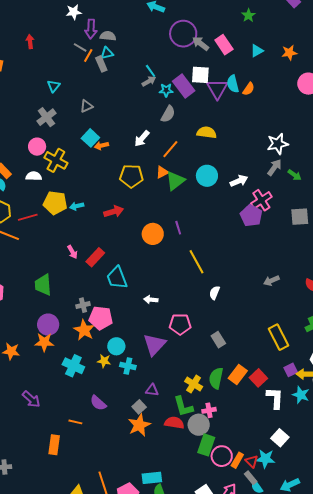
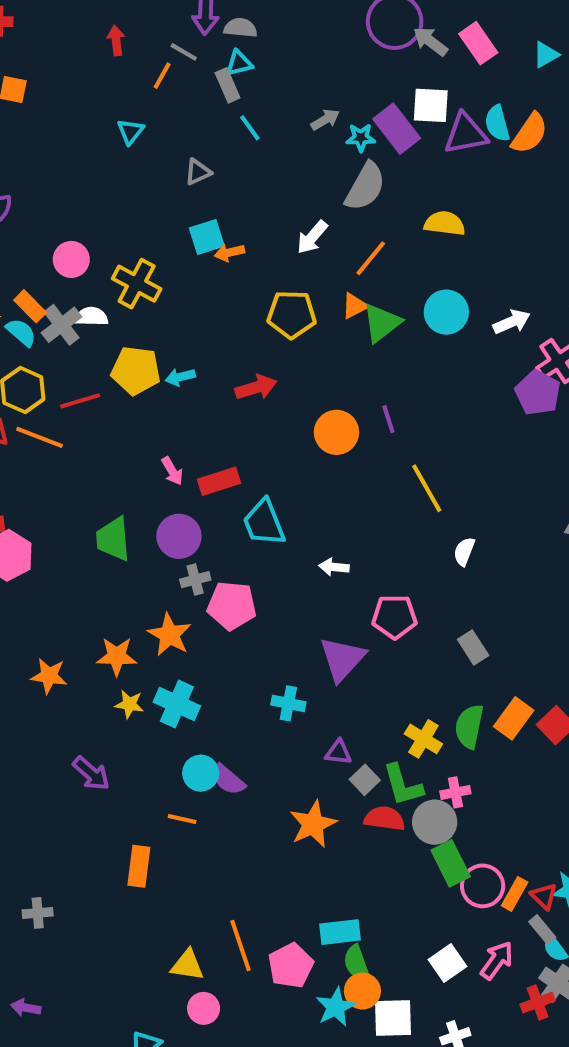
red arrow: (30, 42) -> (116, 40), moved
orange line: (88, 56) -> (162, 76), moved
cyan line: (151, 71) -> (250, 128), moved
purple triangle: (217, 89) -> (466, 134), turned 50
orange semicircle: (249, 89) -> (530, 133), size x1.5
gray semicircle: (168, 114) -> (365, 187), size x1.4
gray cross: (46, 117) -> (62, 325), moved
cyan square: (90, 138) -> (207, 237), turned 30
pink circle: (37, 147) -> (71, 259), moved
red rectangle: (95, 257) -> (219, 481), turned 30
purple circle: (48, 325) -> (179, 536), moved
orange star: (84, 330) -> (170, 635), moved
cyan circle: (116, 346) -> (201, 773), moved
yellow star: (104, 361) -> (129, 704), moved
gray square: (139, 407) -> (365, 780), moved
green rectangle: (206, 445) -> (451, 863), turned -45

